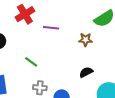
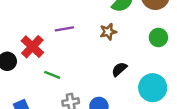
red cross: (25, 14) -> (32, 47), moved

